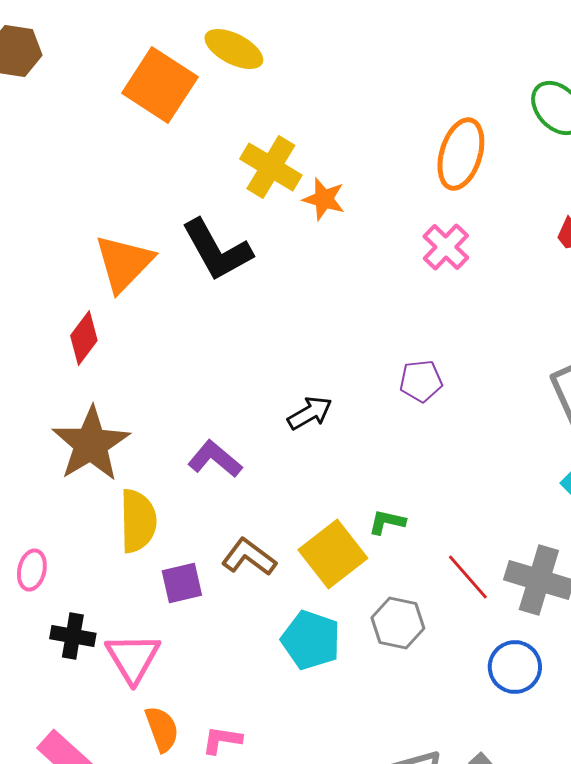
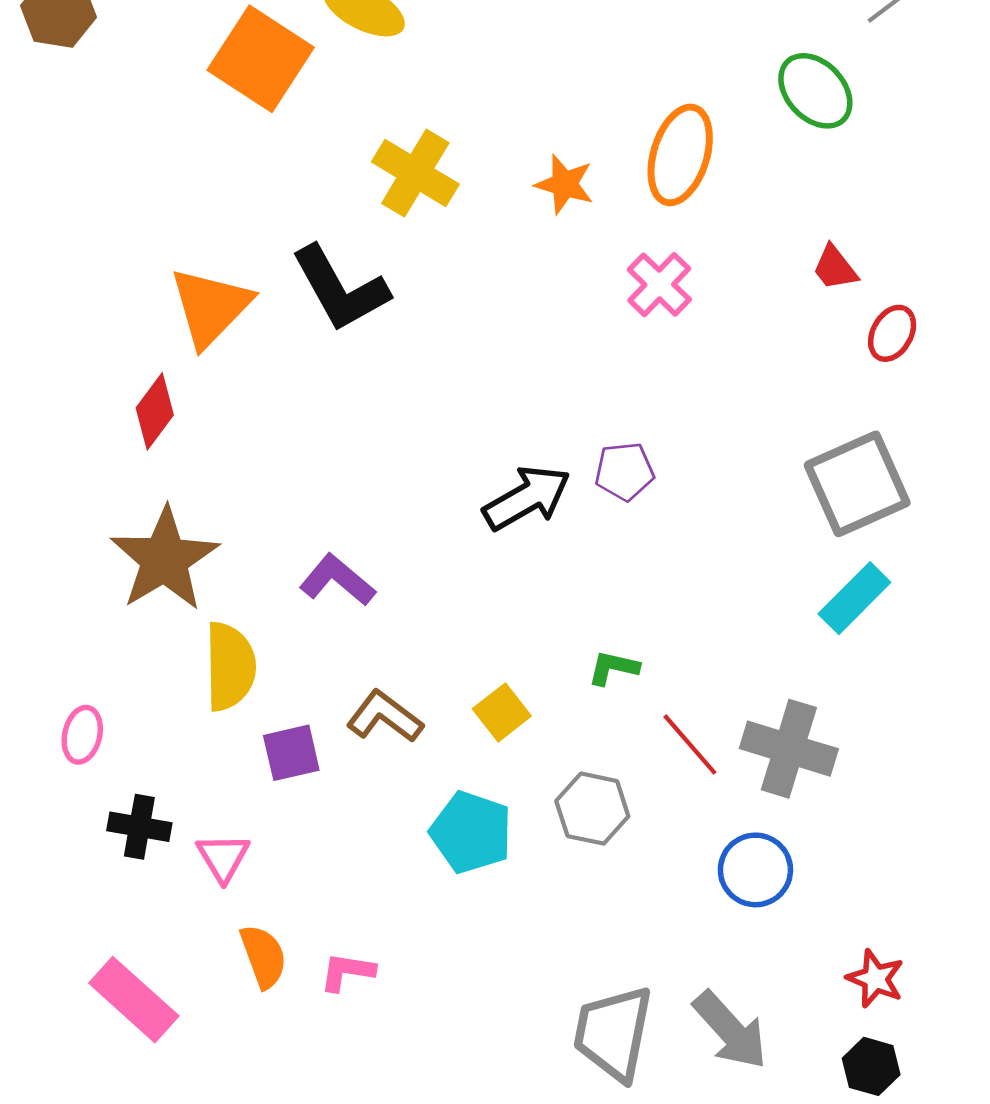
orange star: (324, 199) -> (564, 184), moved
black arrow: (310, 413) -> (527, 498), moved, size x1.4
green L-shape: (387, 522) -> (613, 668), moved
yellow square: (333, 554) -> (502, 712), size x0.6
pink triangle: (133, 658) -> (223, 857), size x0.7

